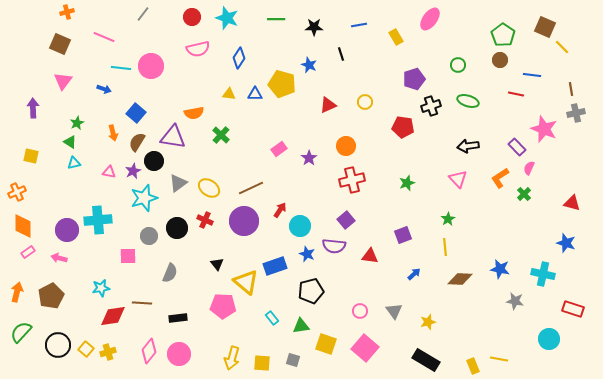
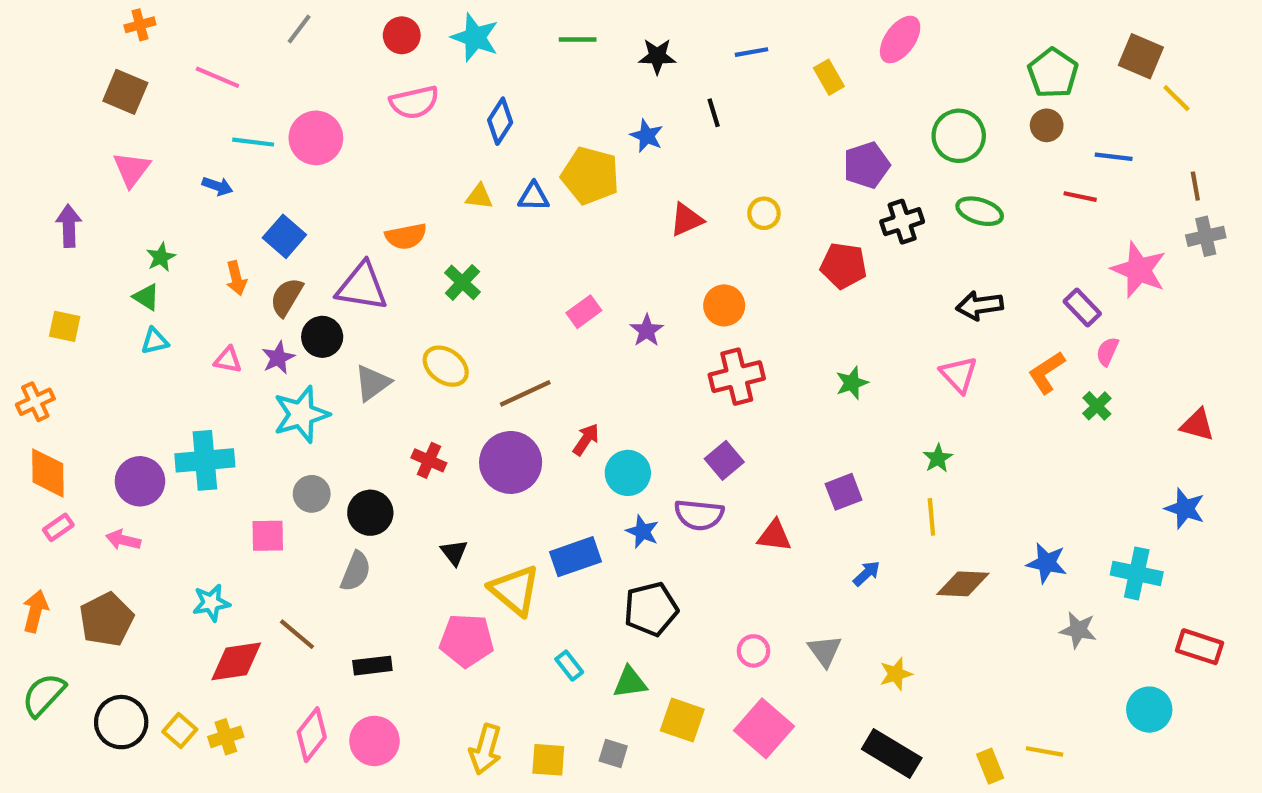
green circle: (458, 65) -> (959, 136), size x1.6
yellow ellipse: (209, 188) -> (446, 366), moved
black circle: (177, 228) -> (370, 513), moved
brown line: (142, 303) -> (297, 634), turned 36

